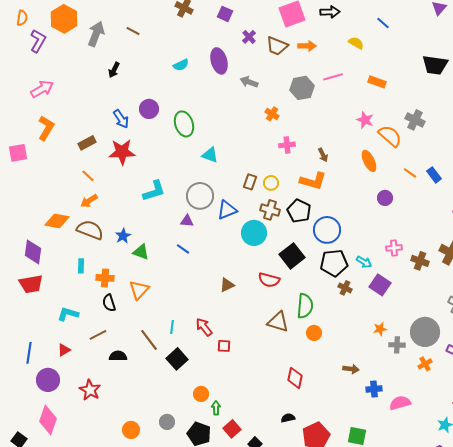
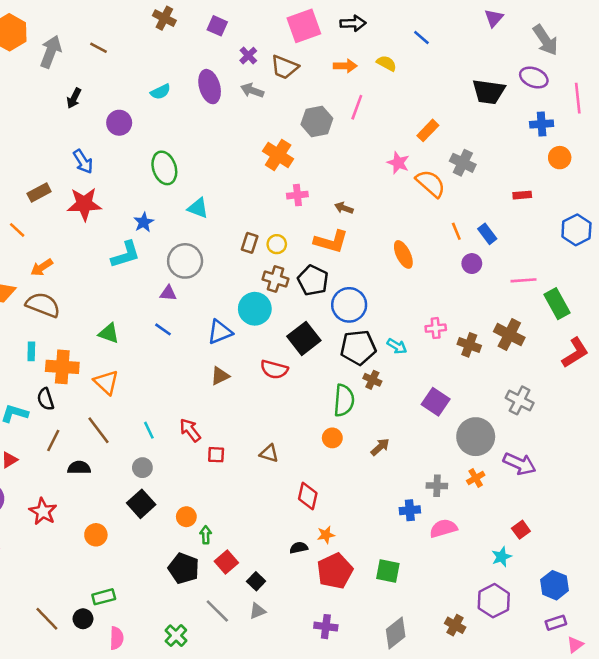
orange arrow: (307, 46) -> (345, 66), moved
pink line: (333, 77) -> (357, 107), turned -54
gray arrow: (249, 82) -> (252, 90), moved
orange rectangle: (377, 82) -> (428, 130), moved, turned -66
purple circle: (149, 109) -> (119, 123), moved
orange cross: (272, 114) -> (278, 155), size x1.6
brown arrow: (323, 155) -> (344, 208), turned 136
orange ellipse: (369, 161) -> (403, 254), moved
orange line: (410, 173) -> (456, 231), turned 32
orange line: (88, 176) -> (17, 230), moved
purple circle: (385, 198) -> (472, 264), moved
blue triangle: (227, 210) -> (220, 332), moved
blue star: (123, 236) -> (144, 222), moved
orange cross: (105, 278) -> (62, 367), size x1.4
purple square: (380, 285) -> (436, 402), moved
orange triangle: (139, 290) -> (106, 382), turned -30
black semicircle: (109, 303) -> (46, 399), moved
green semicircle: (305, 306) -> (344, 400), moved
brown triangle: (278, 322) -> (269, 453), moved, size x0.7
cyan line: (172, 327) -> (149, 430), turned -32
orange star: (380, 329) -> (326, 535), moved
brown line: (98, 335) -> (53, 441), turned -36
brown line: (149, 340) -> (98, 430), moved
gray cross: (397, 345) -> (437, 486), moved
black square: (177, 359) -> (141, 504), moved
brown arrow: (351, 369) -> (380, 447), moved, turned -49
gray circle: (167, 422) -> (142, 468), moved
orange circle: (131, 430) -> (96, 535), moved

